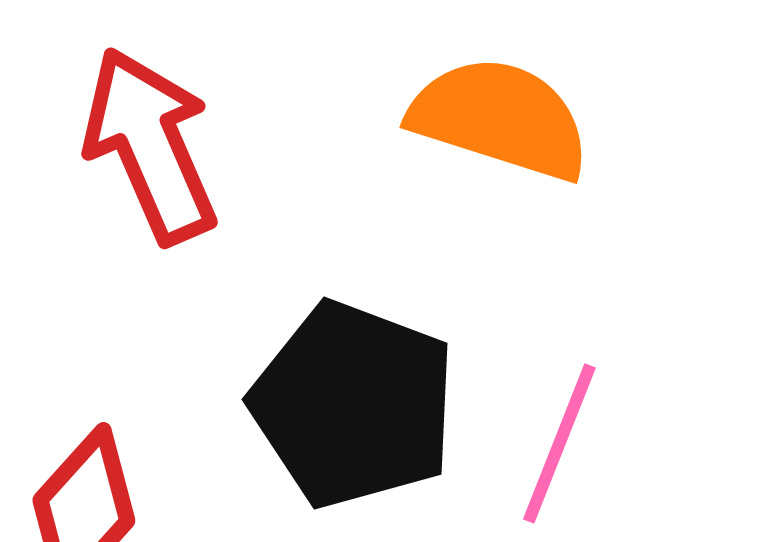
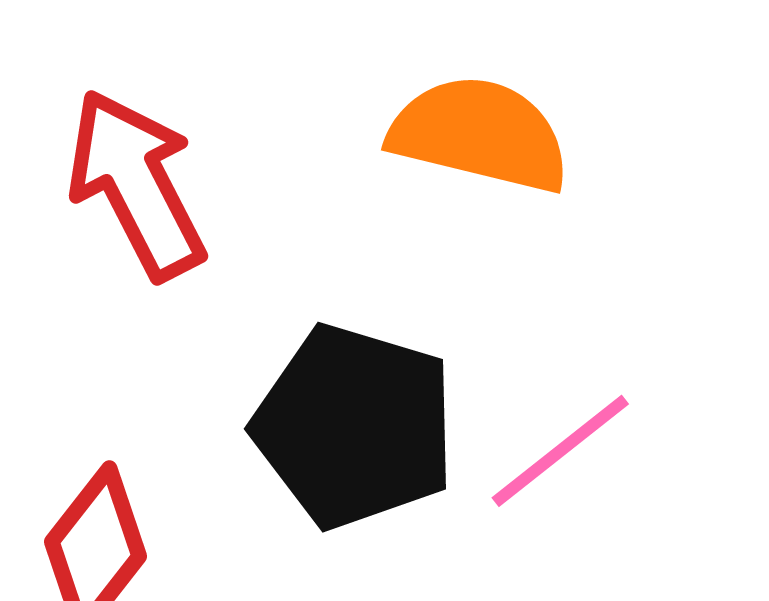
pink line: (559, 443) -> (560, 451), turned 34

